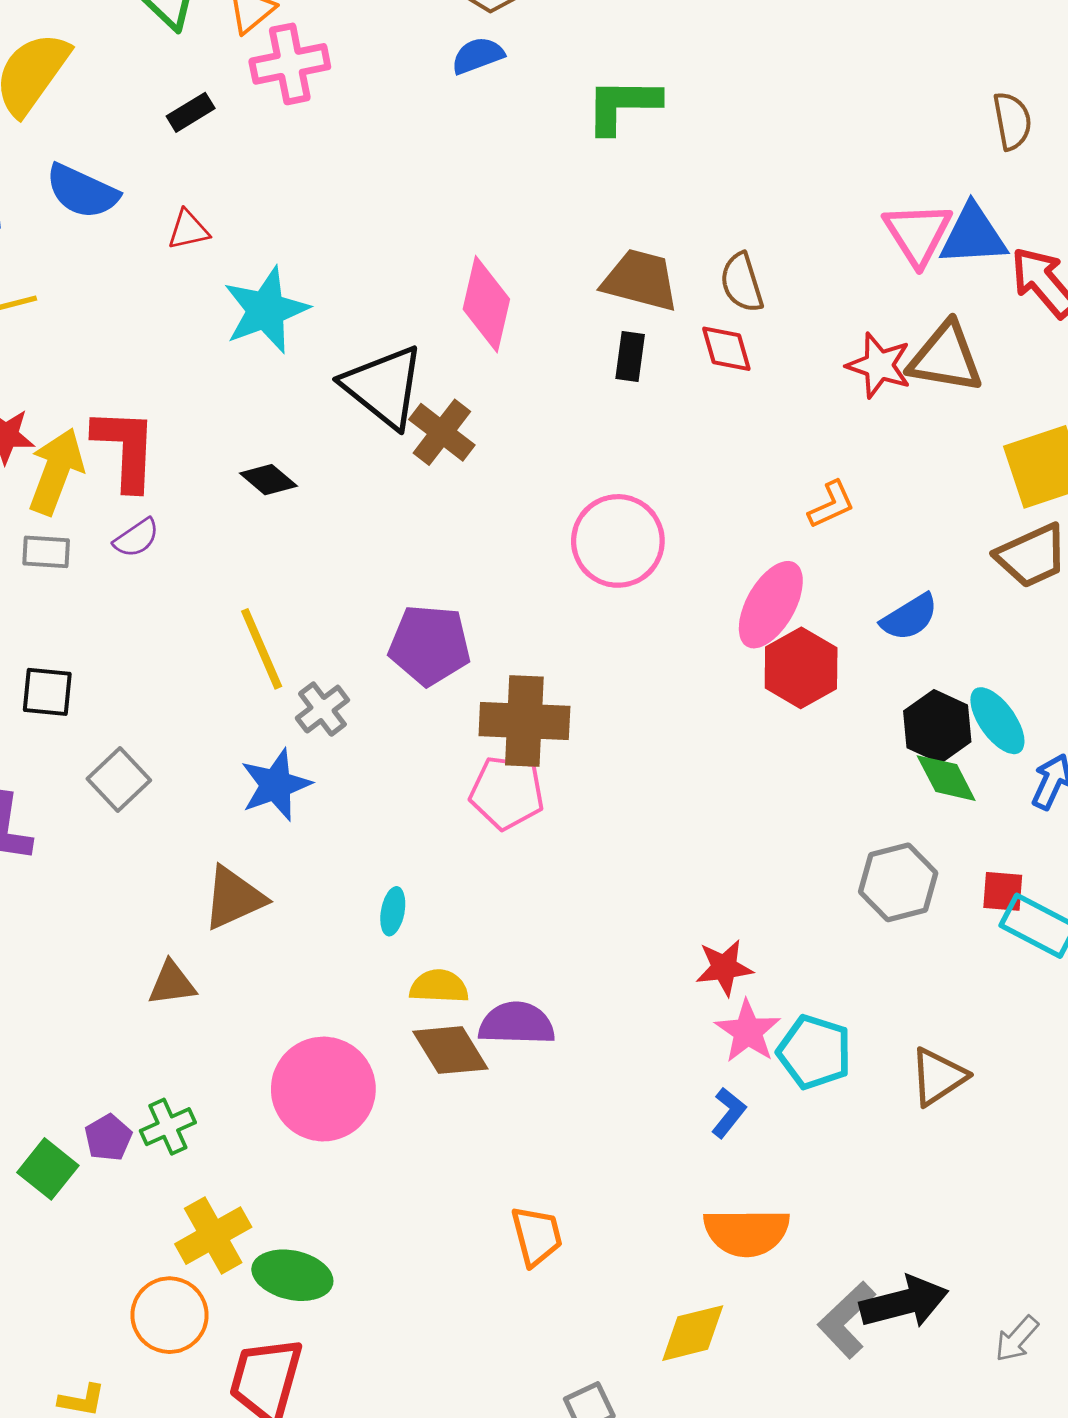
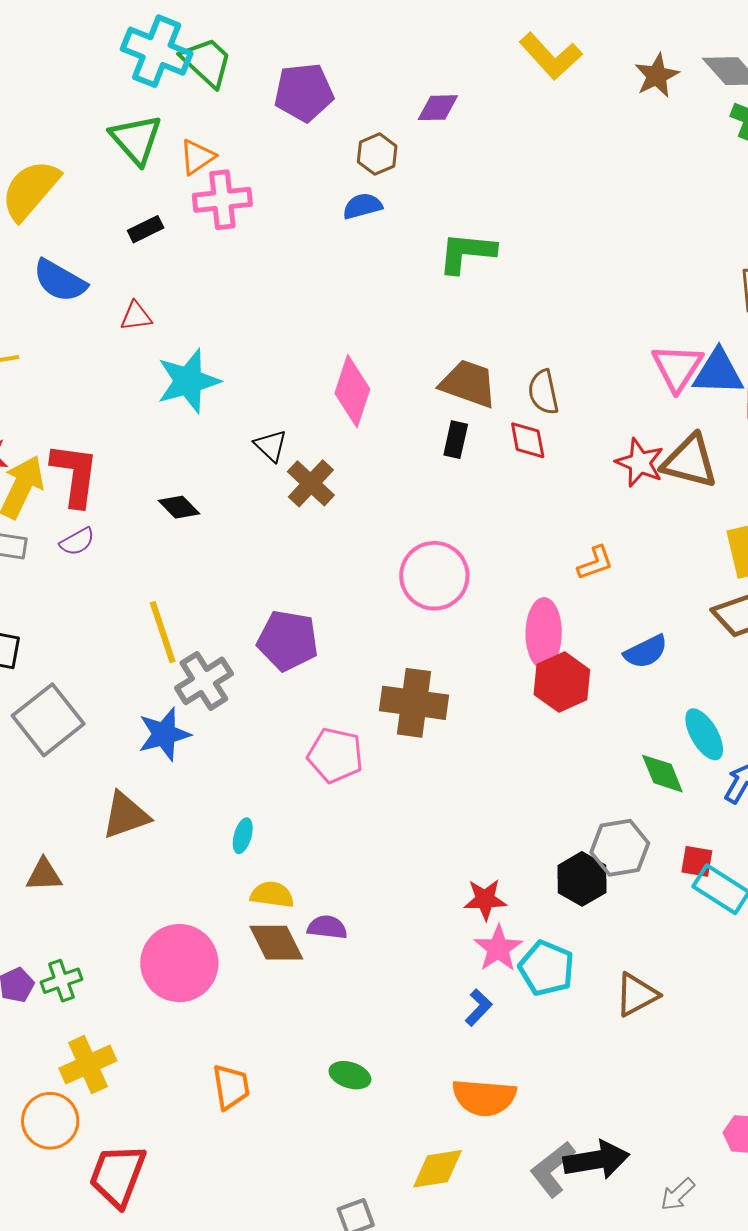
black triangle: (384, 387) -> (271, 446), size x0.5
pink ellipse: (771, 605) -> (544, 633), turned -34
gray cross: (322, 709) -> (204, 681), size x1.4
brown cross: (524, 721) -> (414, 703), moved
black hexagon: (937, 726) -> (582, 879), moved
gray square: (119, 779) -> (48, 720), size x1.5
brown triangle: (172, 983) -> (44, 875), moved
purple semicircle: (517, 1024) -> (327, 927), size x0.7
orange trapezoid: (537, 1236) -> (231, 1087), moved
green ellipse: (292, 1275) -> (350, 1075), moved, size x0.7

